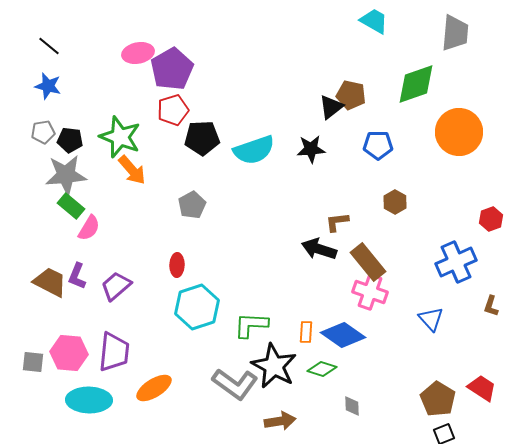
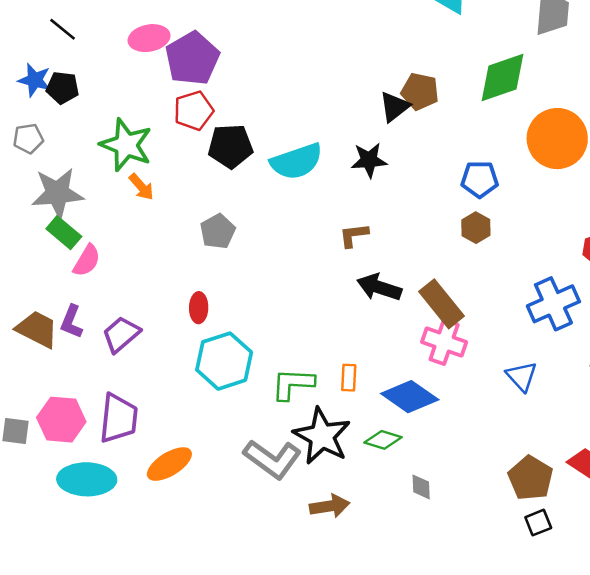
black line: (49, 46) -> (63, 29), moved
black pentagon: (70, 140) -> (63, 88), moved
blue pentagon: (378, 145) -> (480, 179), moved
orange arrow: (132, 170) -> (141, 187), size x0.7
brown L-shape: (337, 222) -> (354, 235), moved
orange rectangle: (306, 332) -> (349, 378), moved

